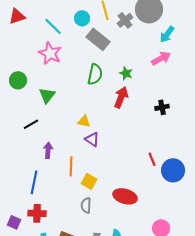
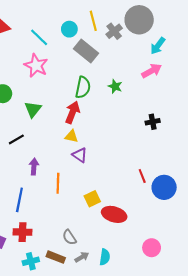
red arrow: (121, 97) -> (72, 112), moved
yellow square: (89, 181) -> (92, 199), moved, turned 35
gray semicircle: (86, 205) -> (69, 237), moved, turned -35

